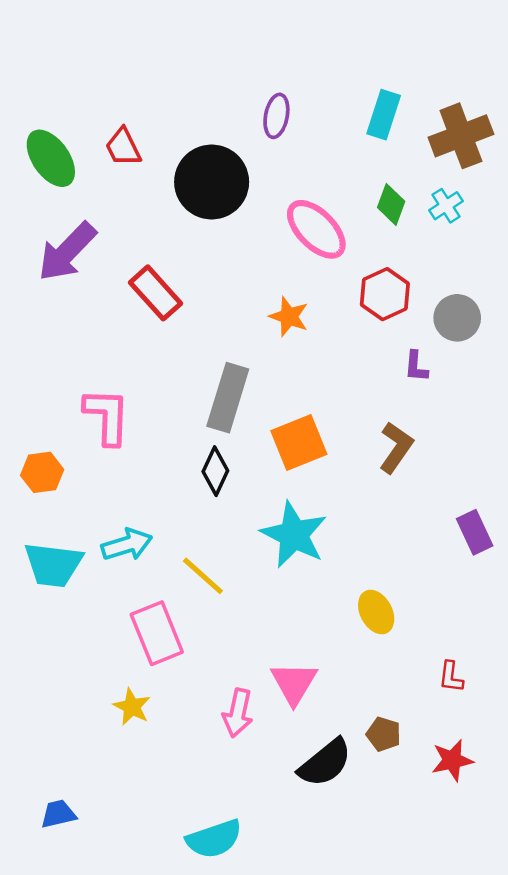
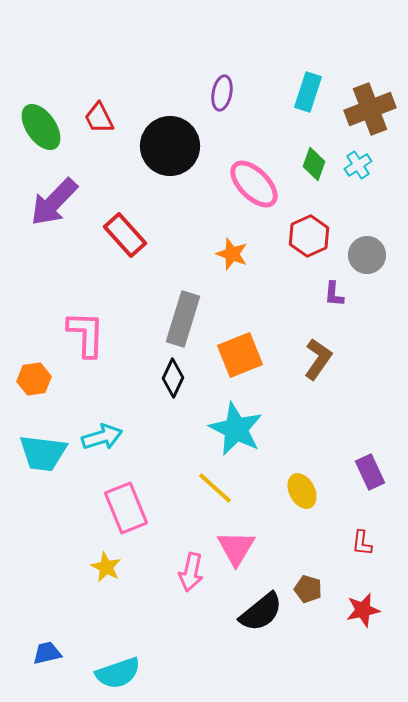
purple rectangle: (475, 532) -> (370, 472), moved
yellow line: (203, 576) -> (215, 488), moved
cyan semicircle: (214, 839) -> (118, 673), moved

